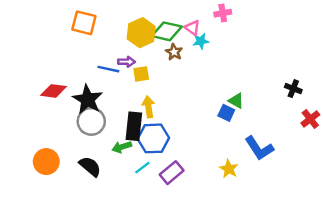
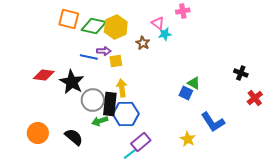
green diamond: (167, 31) -> (94, 26), moved
gray circle: (91, 121) -> (93, 100), moved
cyan line: (142, 168) -> (130, 154), moved

